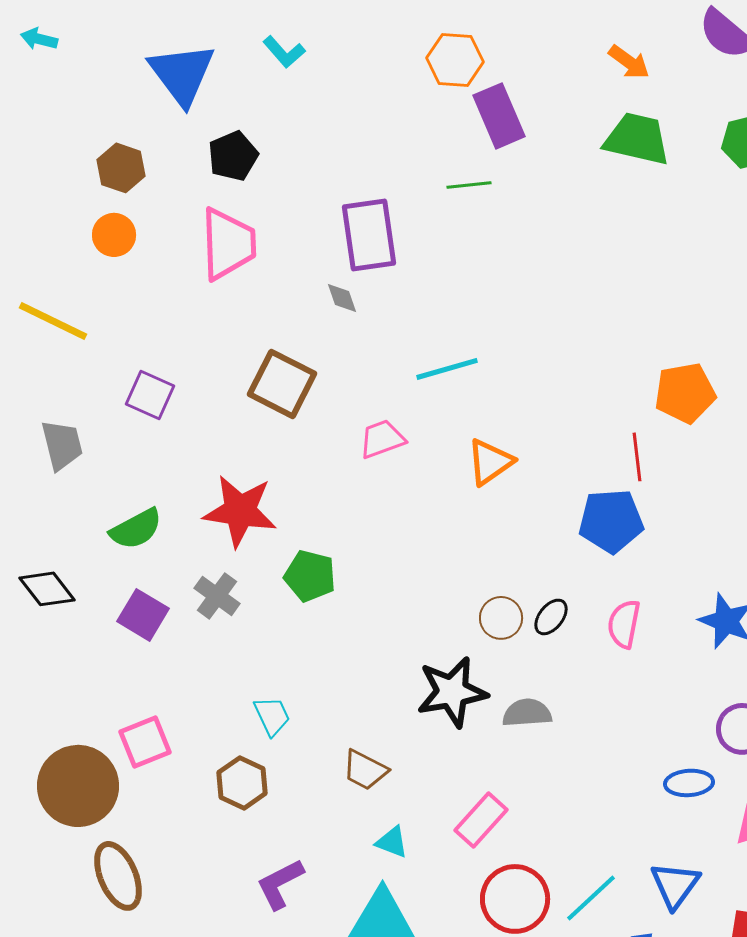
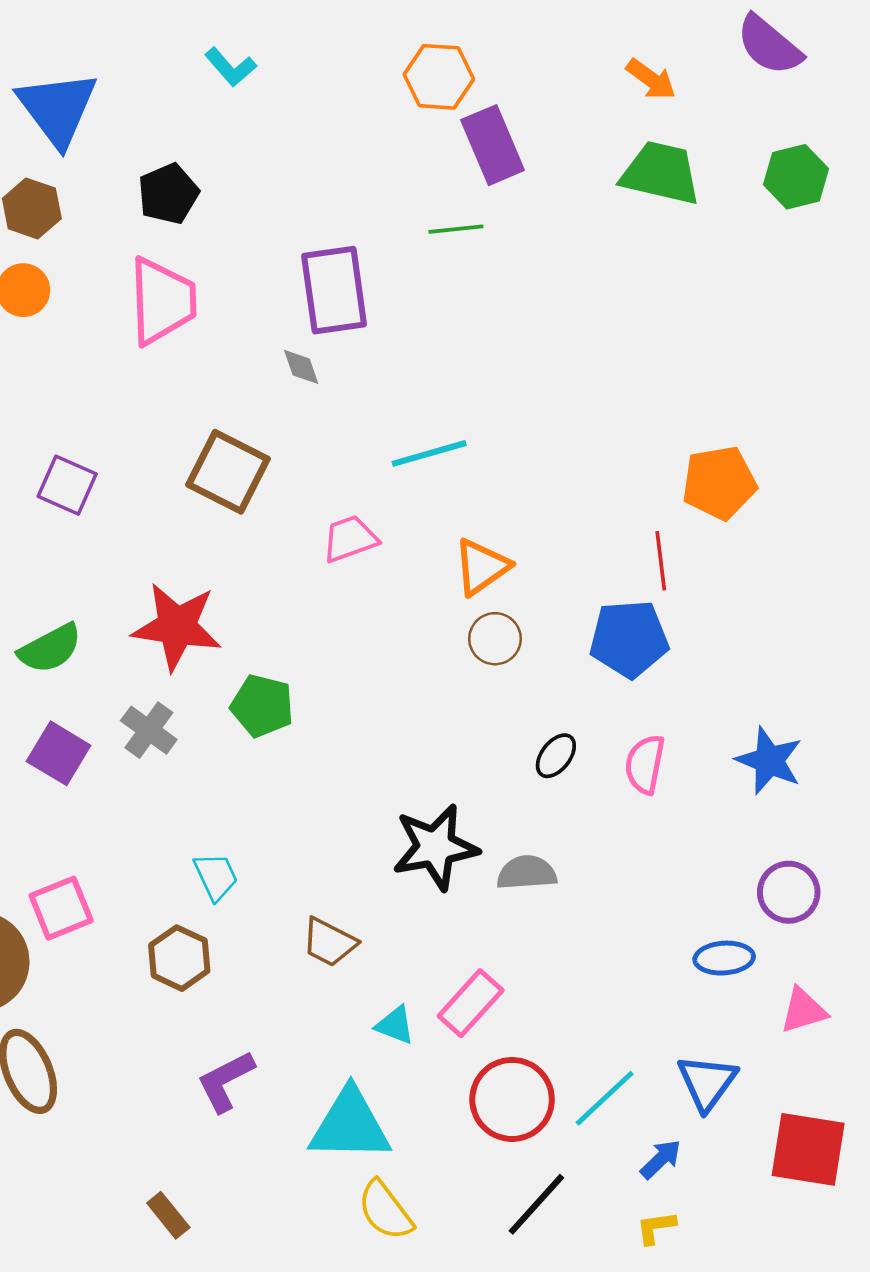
blue triangle: (182, 74) -> (57, 108), moved
brown circle: (501, 618) -> (495, 639), moved
cyan triangle: (392, 842) -> (395, 1025), moved

